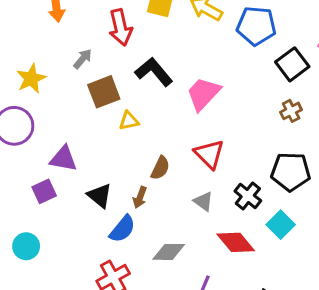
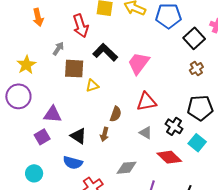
brown square: (104, 92) -> (74, 69), turned 30
red triangle: (209, 154) -> (146, 102), turned -50
blue semicircle: (122, 229) -> (73, 163), moved, turned 72

